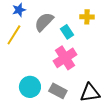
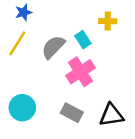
gray semicircle: (44, 22) -> (53, 47), moved
cyan circle: (30, 87) -> (22, 108), moved

